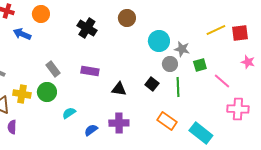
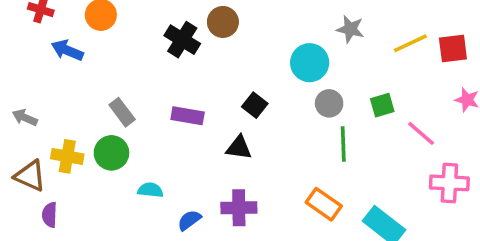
brown circle: (127, 18) -> (223, 22), moved
gray star: (182, 49) -> (350, 29), moved
black square: (152, 84) -> (255, 105), moved
cyan semicircle: (69, 113) -> (150, 190), turned 40

